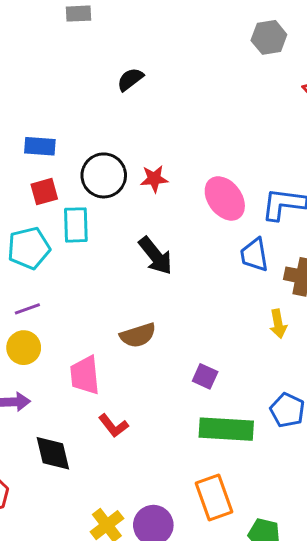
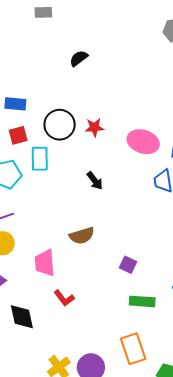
pink ellipse: (225, 198) -> (143, 142), turned -36
black arrow: (156, 256) -> (95, 181), size x0.7
green rectangle: (226, 429) -> (142, 301), size x0.7

